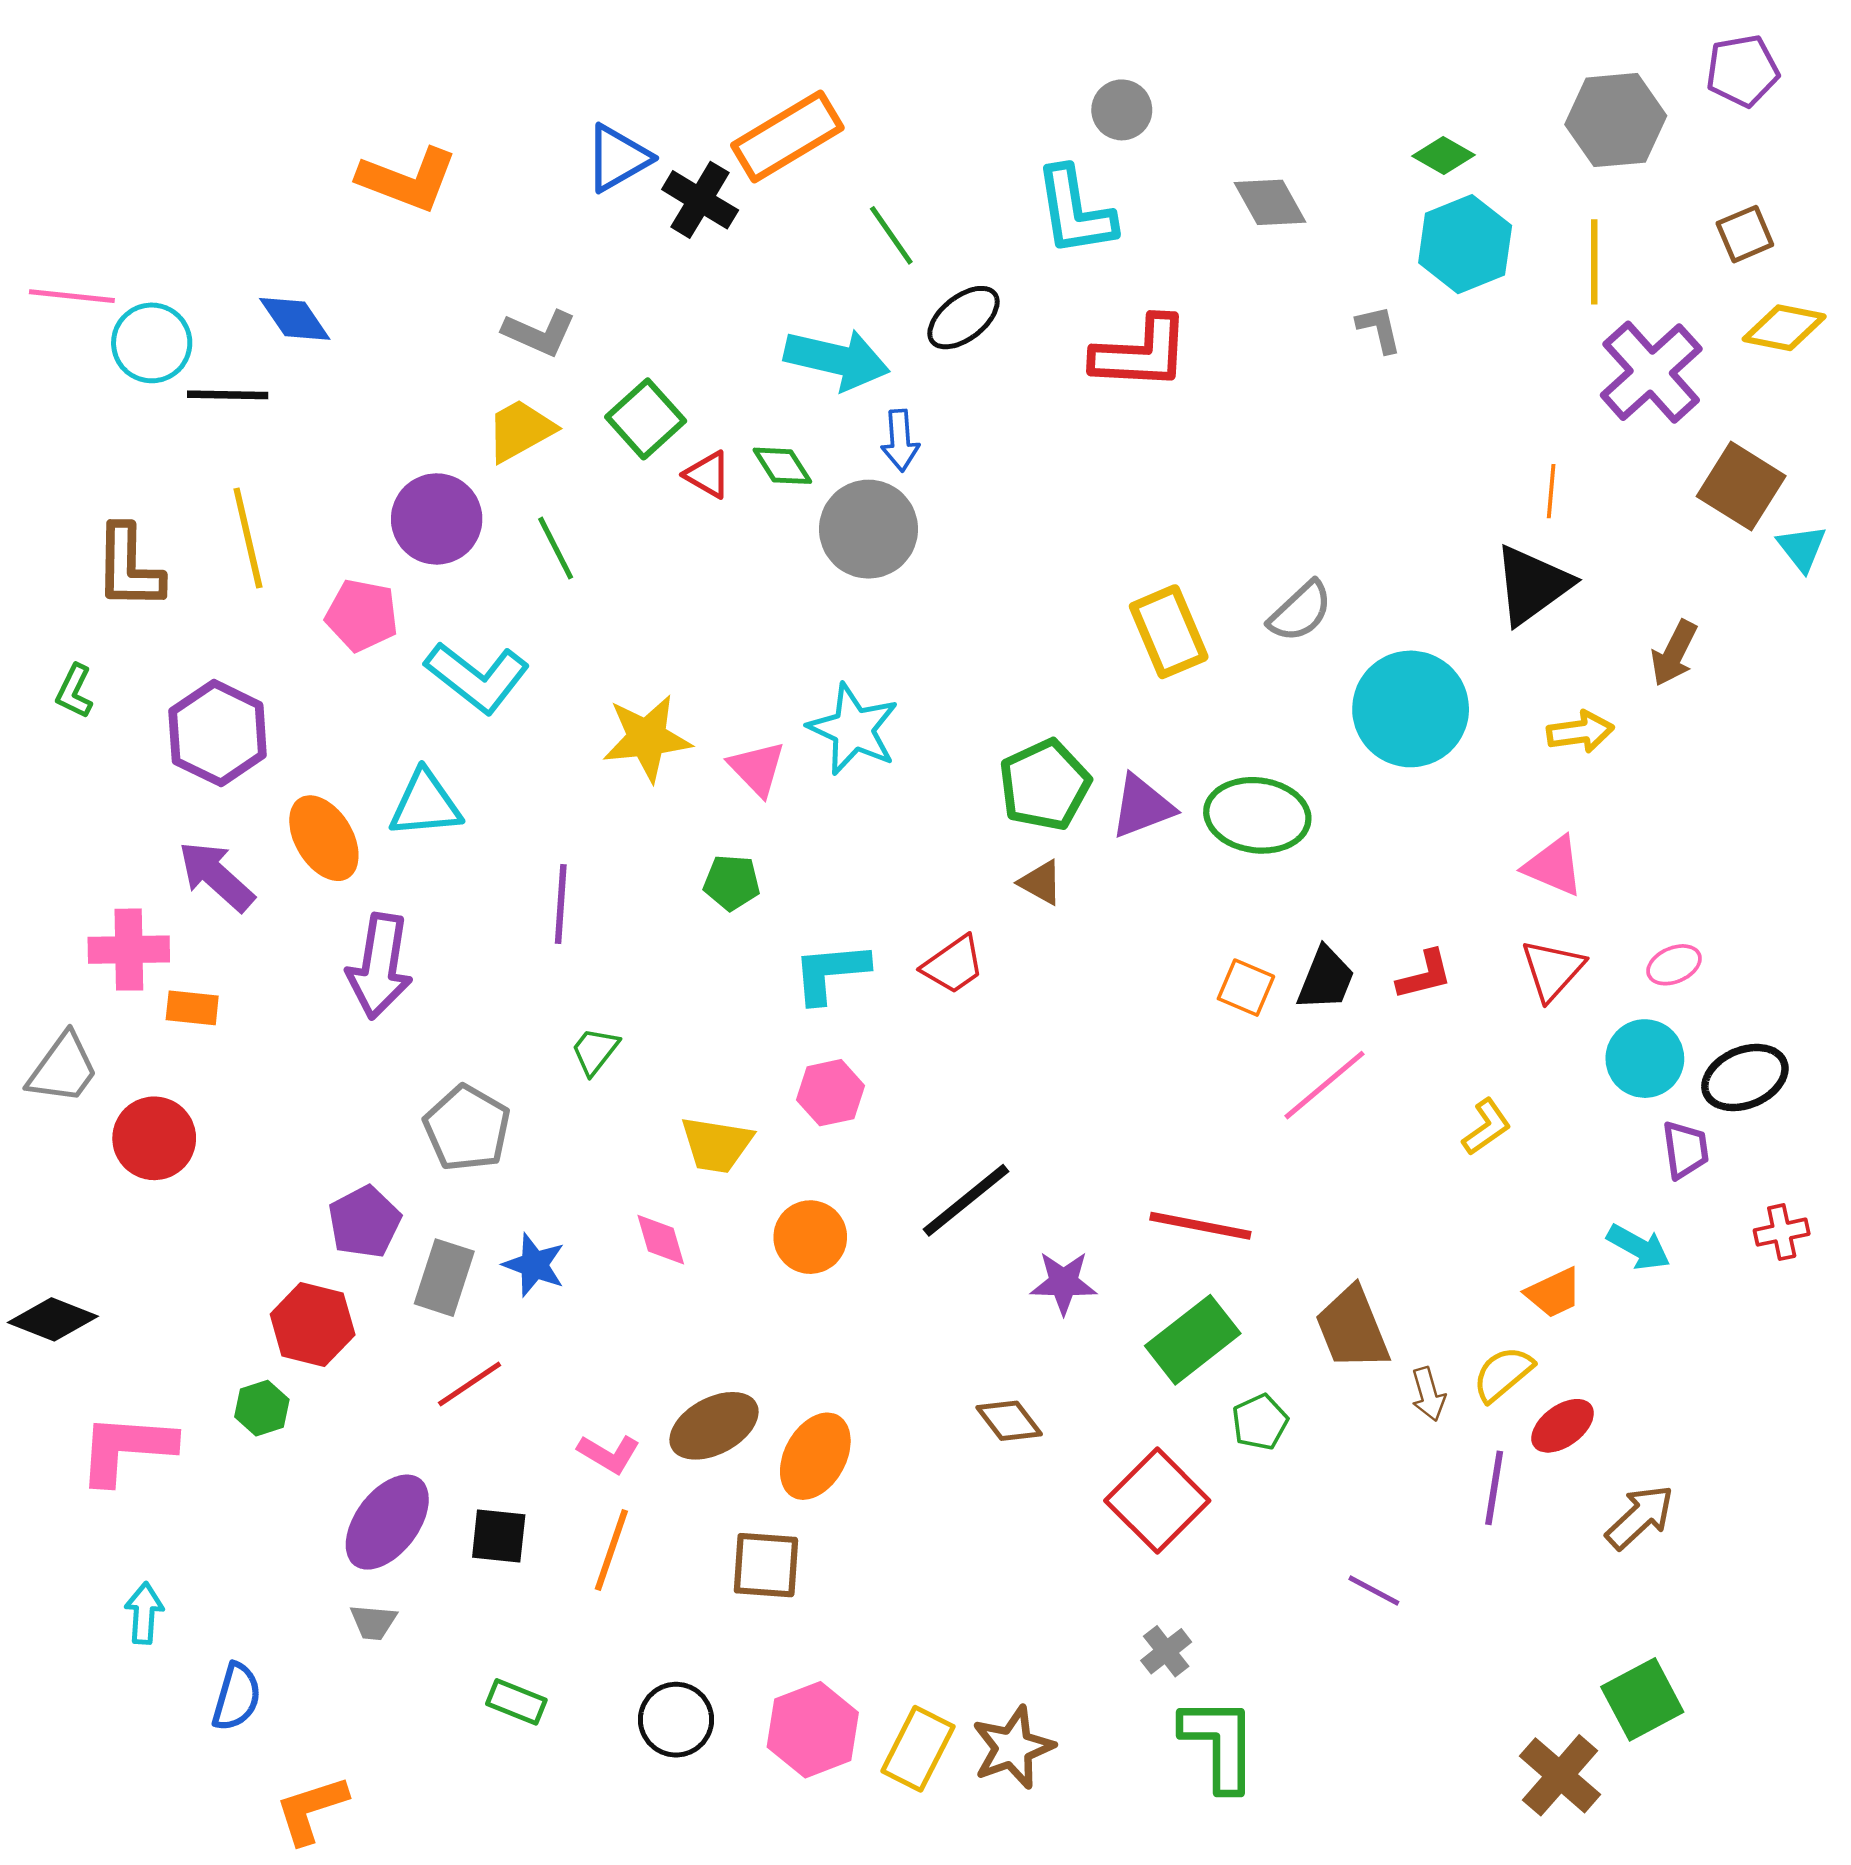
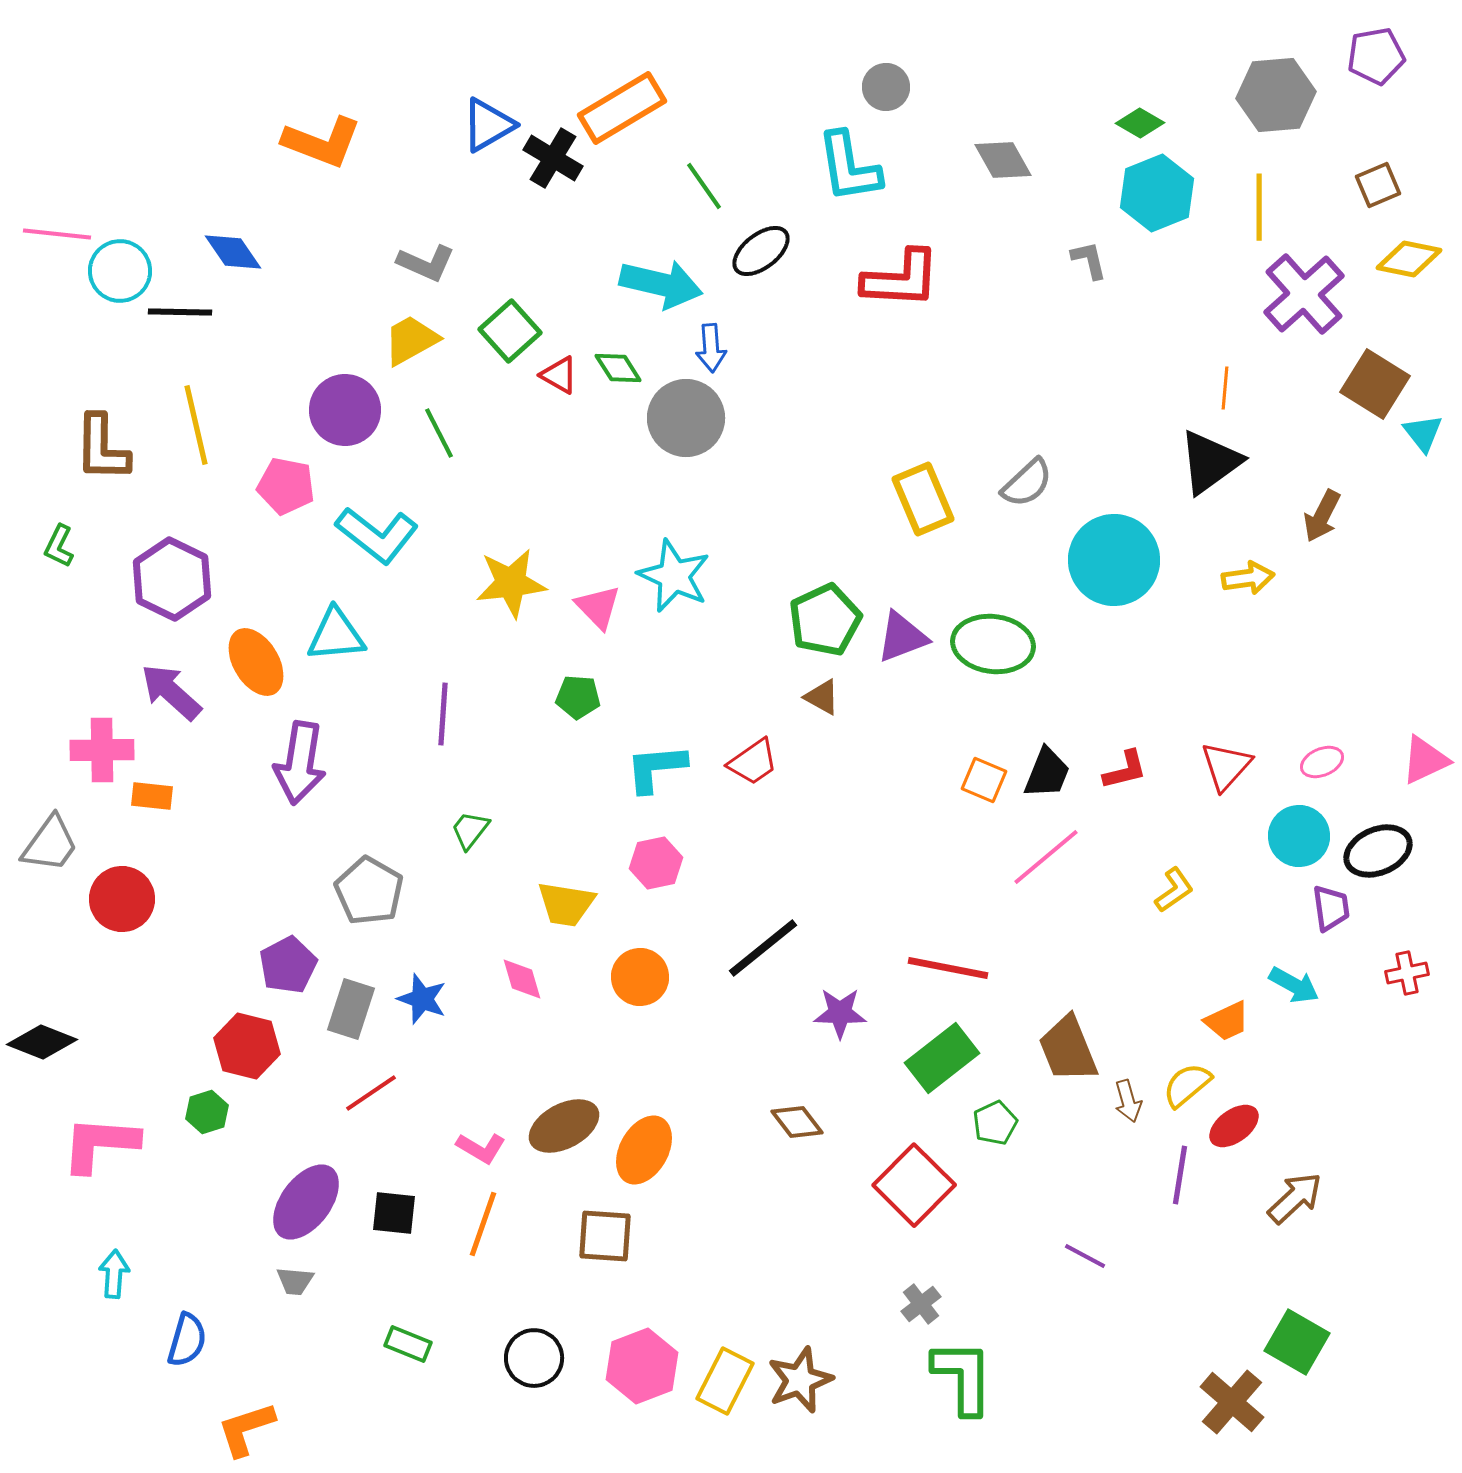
pink triangle: (1554, 866) -> (1425, 760), moved, turned -48
green square: (1642, 1699) -> (1297, 1342), turned -32

